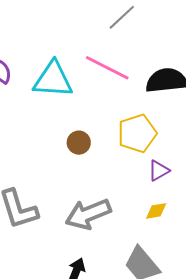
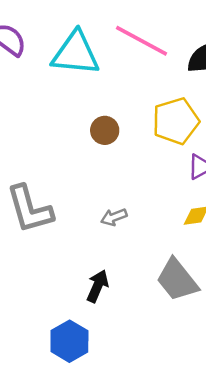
gray arrow: (88, 214) -> (114, 217), size x0.5

